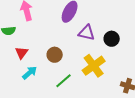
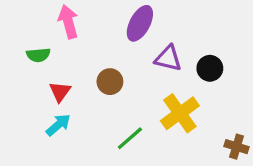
brown circle: (55, 55) -> (110, 82), moved
cyan arrow: (30, 73) -> (58, 125), moved

